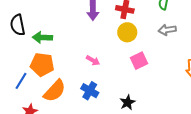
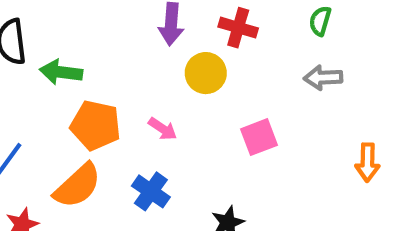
yellow circle: (127, 32) -> (206, 73), moved
orange pentagon: (42, 65) -> (96, 125), moved

